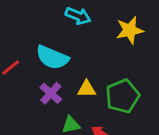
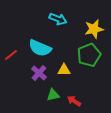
green pentagon: (122, 96) -> (89, 55), moved

